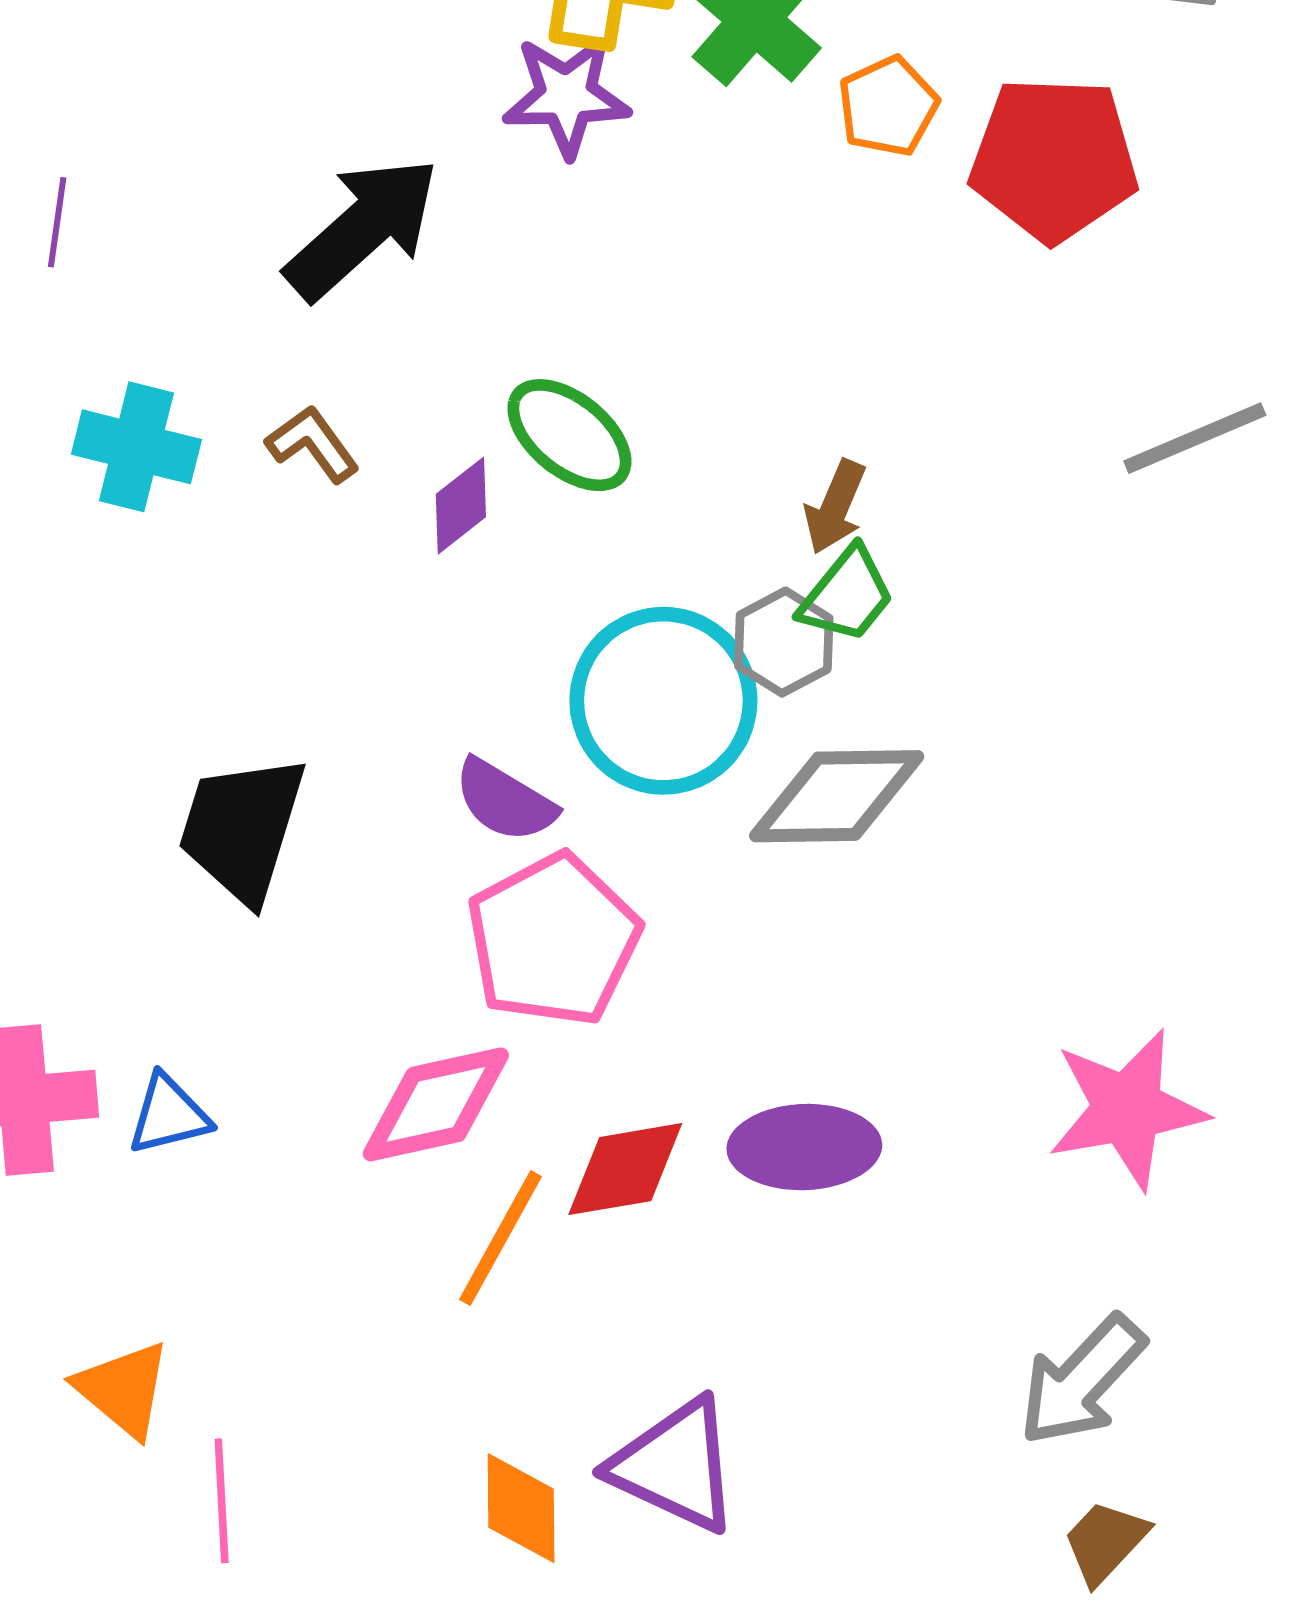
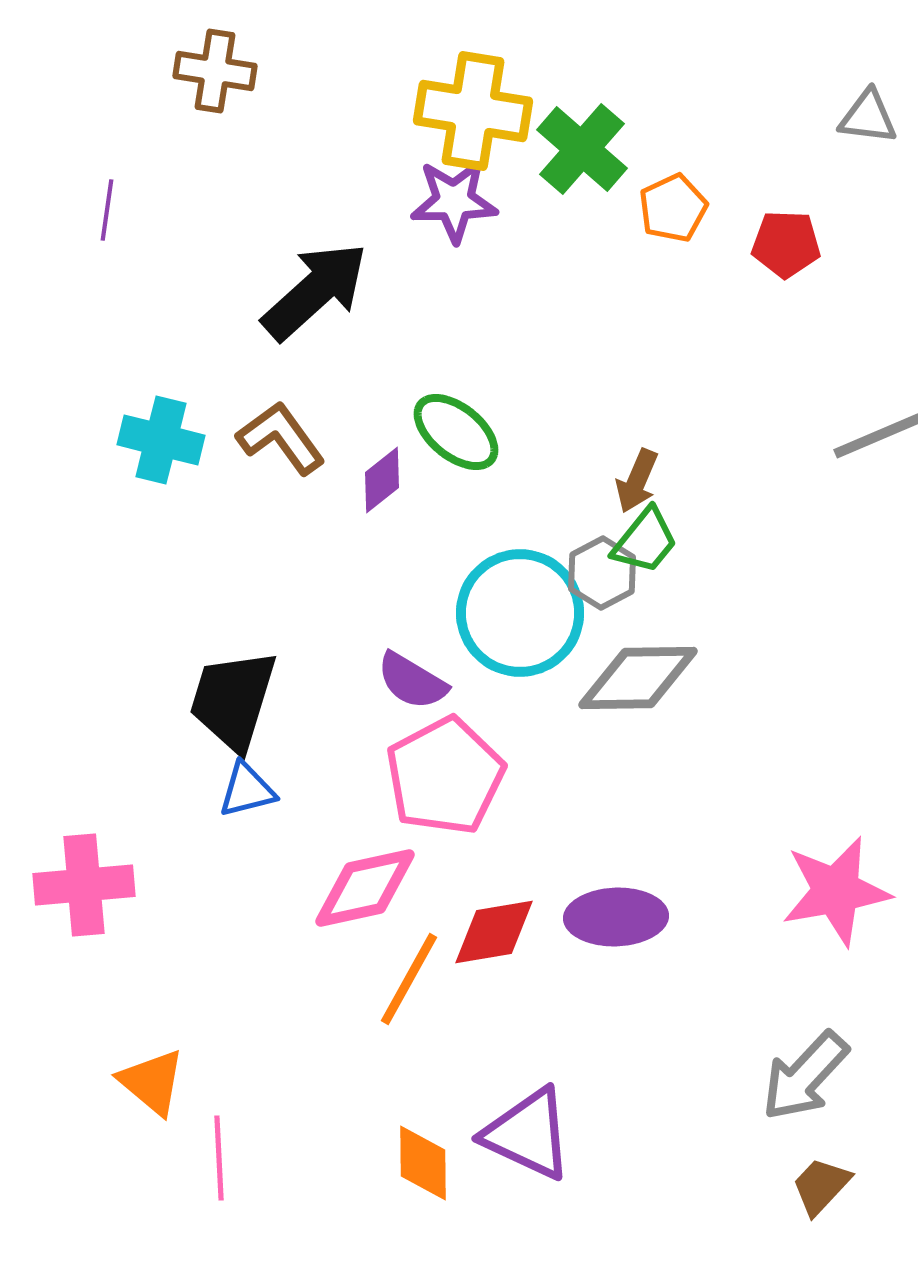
red pentagon: (1054, 159) -> (786, 244), size x0.6
purple line: (57, 222) -> (107, 210), moved
brown L-shape: (313, 444) -> (281, 438), size x1.4
blue triangle: (169, 1115) -> (247, 790), moved

